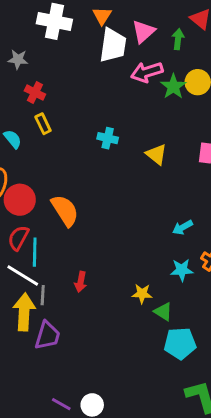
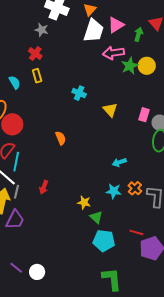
gray star: (18, 59) -> (42, 30), moved
orange semicircle: (65, 210) -> (61, 138), moved, size x0.6

